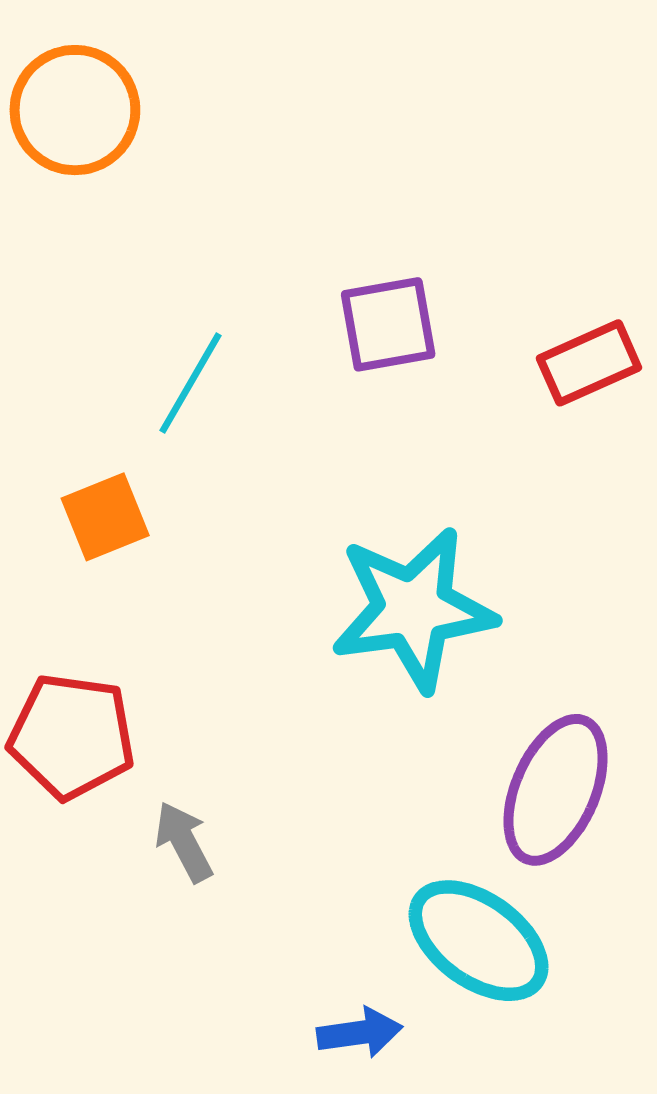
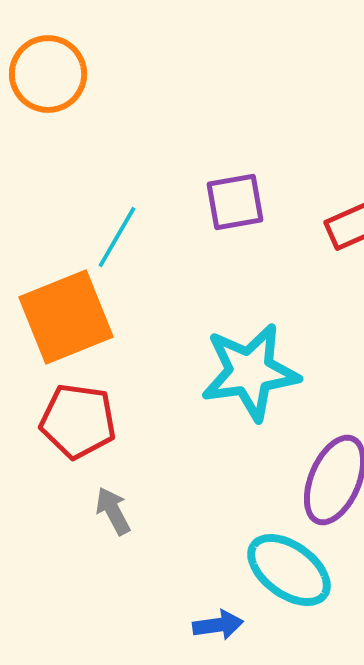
orange square: (105, 517) -> (66, 317), size x1.8
red pentagon: (72, 736) -> (78, 421), moved

